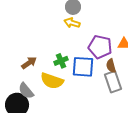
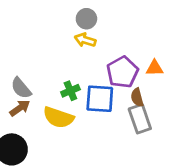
purple pentagon: (100, 47) -> (122, 72), turned 30
brown arrow: (29, 63) -> (20, 108), moved
gray semicircle: (26, 91) -> (21, 88), moved

